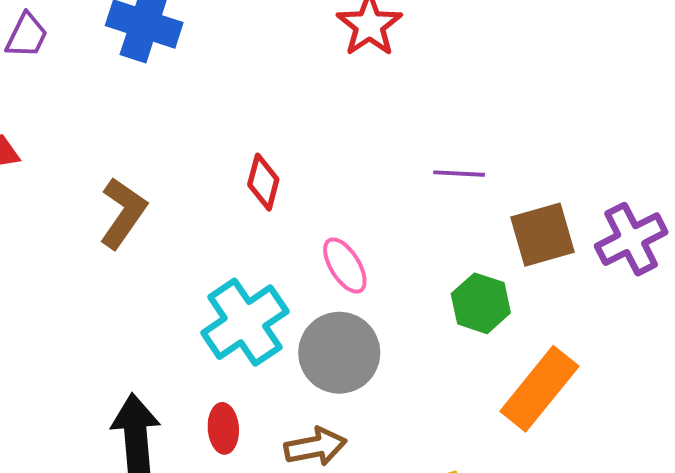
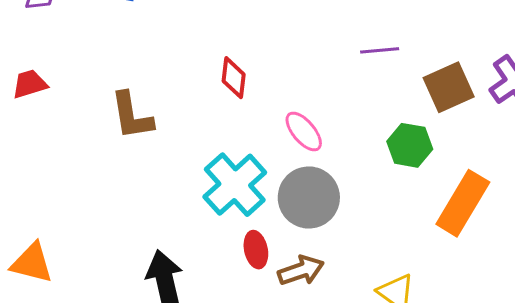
brown L-shape: (123, 213) -> (132, 116), turned 144
red ellipse: (223, 428) -> (256, 250), moved

